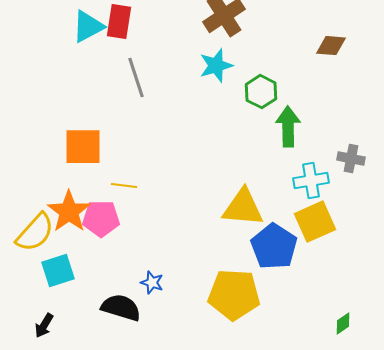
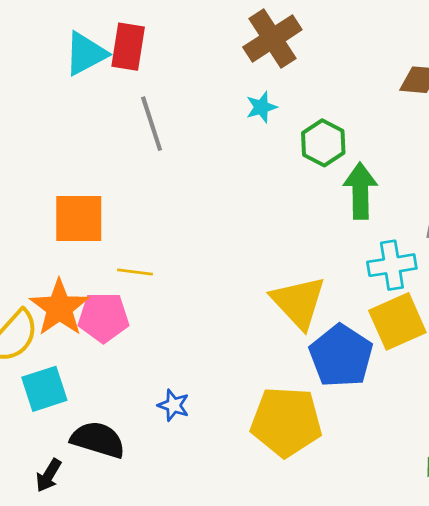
cyan star: (216, 66) -> (261, 107), size x0.7
yellow triangle: (243, 208) -> (299, 302), turned 42
black semicircle: (121, 308) -> (98, 440), moved
black arrow: (44, 326) -> (48, 475), moved

